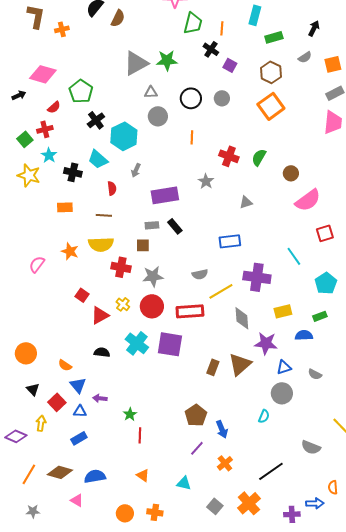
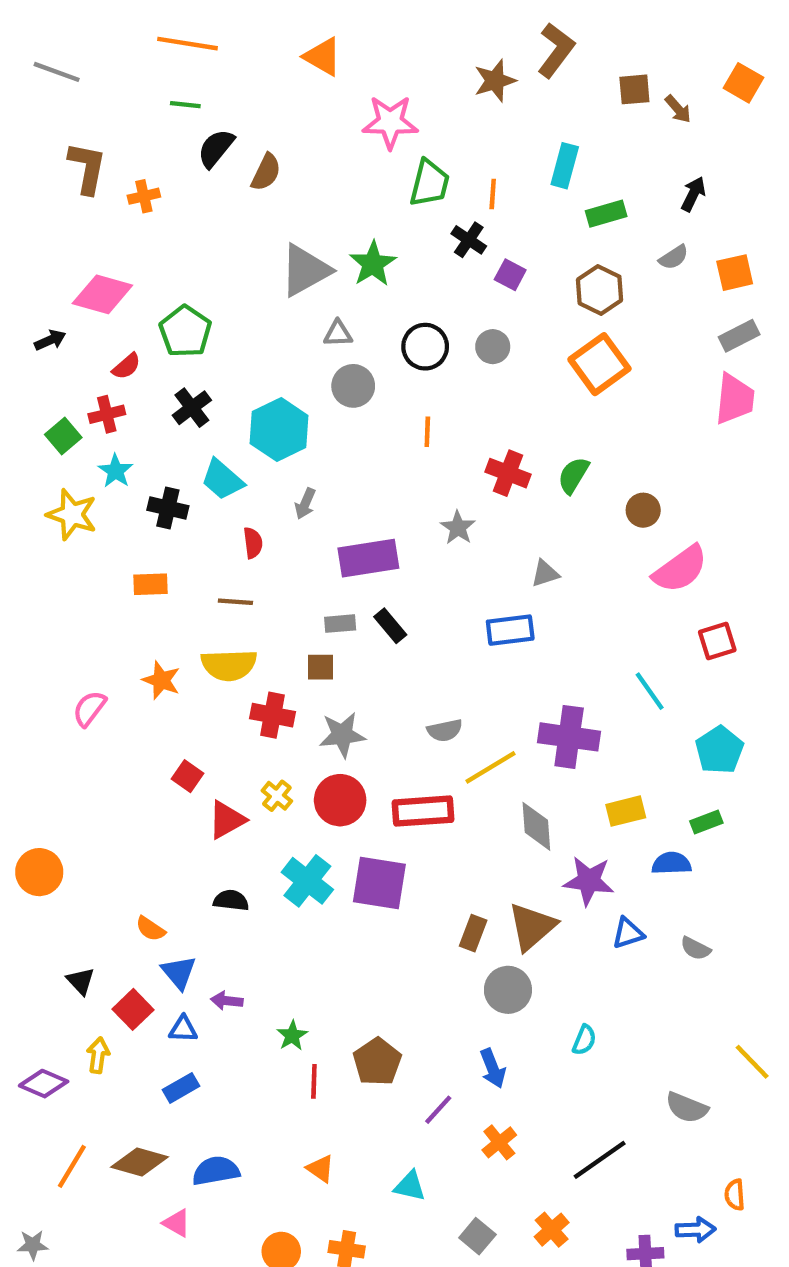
green star: (167, 60) -> (373, 264), turned -30
black cross: (96, 120) -> (192, 408), moved
blue rectangle: (230, 241) -> (510, 630), moved
orange circle: (26, 353) -> (39, 872), moved
gray circle: (282, 393) -> (508, 990), moved
brown pentagon: (196, 415) -> (377, 1062), moved
orange cross: (249, 503) -> (552, 1230), size x0.7
gray star: (33, 511) -> (33, 1245), moved

